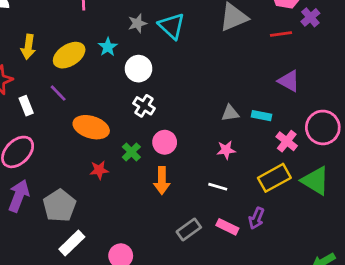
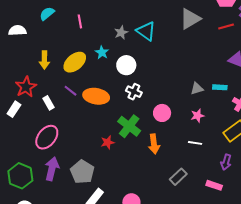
orange ellipse: (91, 127) -> (96, 96), moved
pink circle: (165, 142) -> (162, 113), moved
green cross: (131, 152) -> (129, 126), size x1.6
pink rectangle: (227, 227) -> (214, 185), moved

